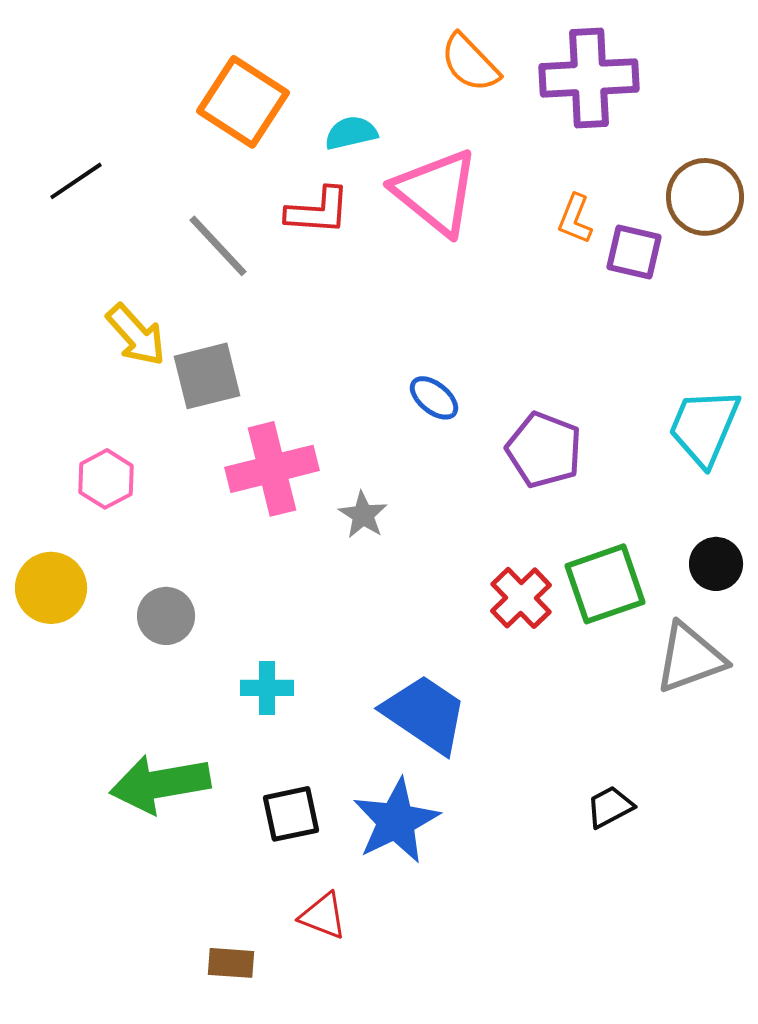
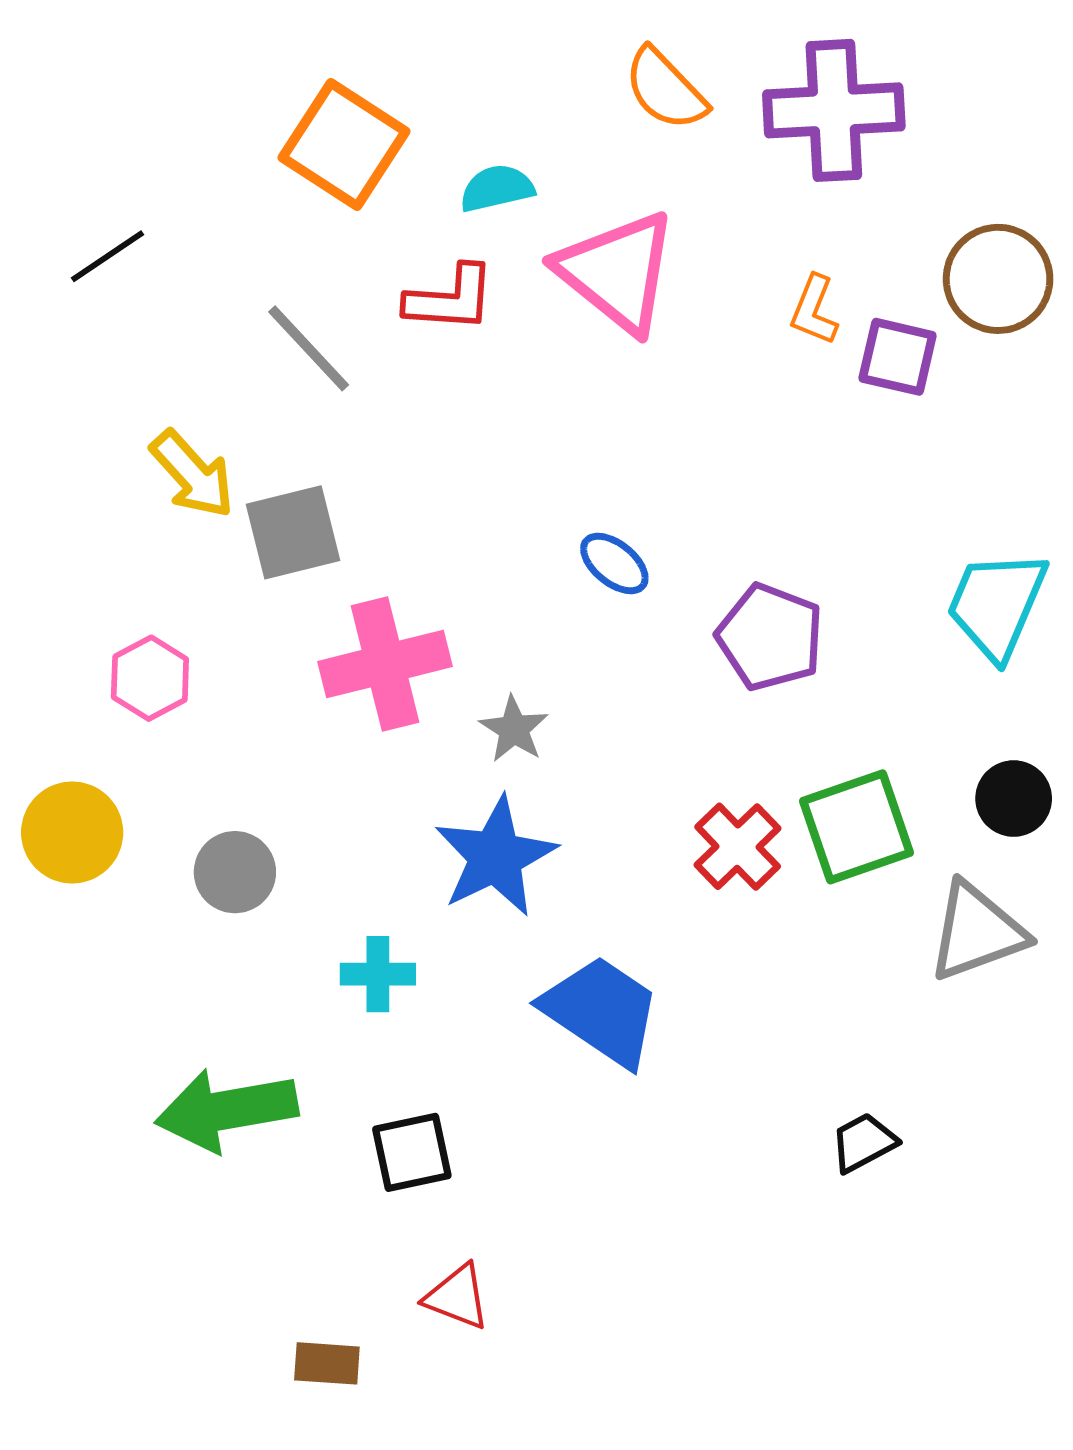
blue star: (396, 821) -> (495, 857), moved

